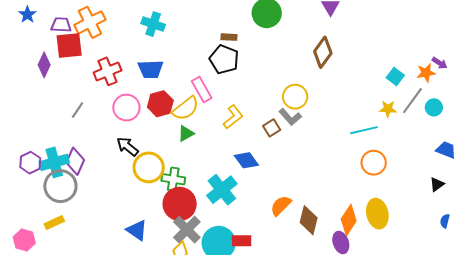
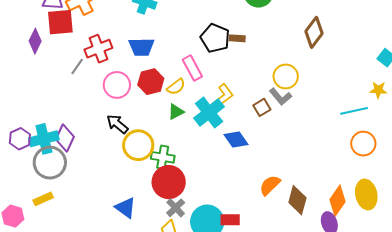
brown rectangle: (229, 37) -> (237, 38), moved
yellow semicircle: (186, 108) -> (176, 87), size x0.7
gray line: (78, 110) -> (77, 66), moved
cyan cross: (222, 190) -> (209, 112), moved
gray cross: (187, 230) -> (176, 208), size x0.7

